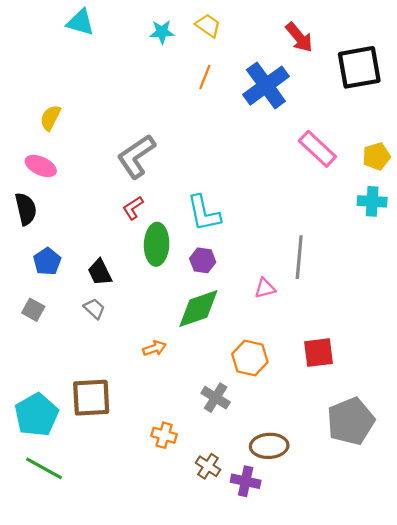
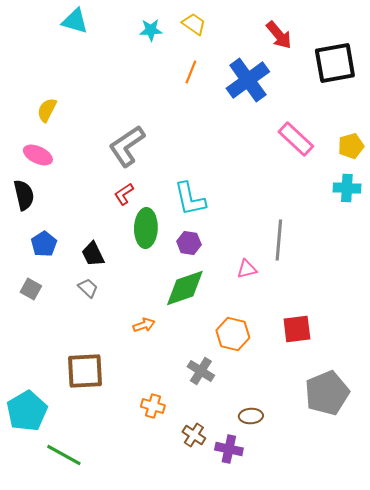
cyan pentagon: (36, 415) -> (27, 411), moved
brown ellipse: (269, 446) -> (251, 416), size x0.7
green line: (44, 468) -> (64, 455), moved

